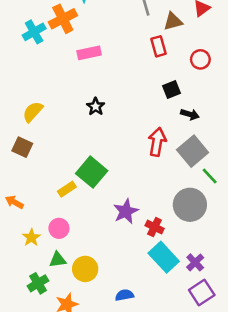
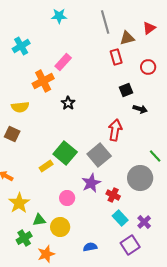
orange cross: (63, 19) -> (43, 81), moved
pink rectangle: (89, 53) -> (63, 62), turned -36
yellow semicircle: (33, 112) -> (20, 107), turned -138
gray square: (193, 151) -> (99, 155), moved
pink circle: (59, 228) -> (67, 198), moved
yellow star: (31, 238) -> (19, 203), size x1.5
cyan rectangle: (164, 257) -> (120, 218), size x0.7
purple square: (202, 293) -> (130, 245), moved

